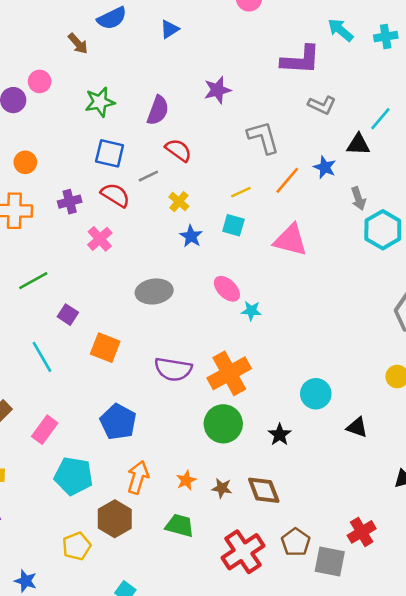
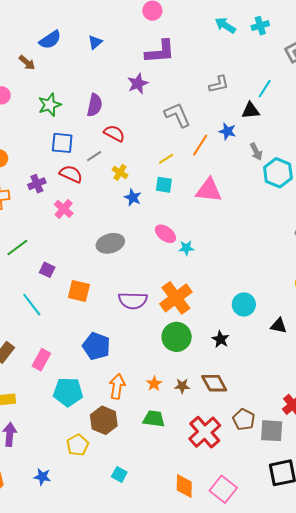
purple L-shape: (301, 60) -> (160, 52), moved
gray L-shape: (322, 105) -> (219, 84), turned -30

